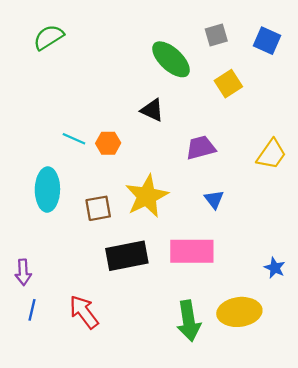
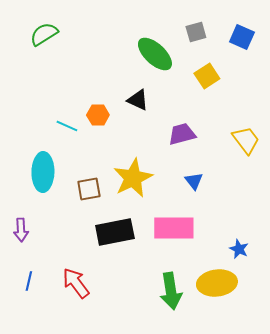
orange hexagon: (108, 143) -> (98, 115), moved
yellow trapezoid: (271, 154) -> (246, 140), turned -72
blue star: (275, 268) -> (239, 249), moved
purple arrow: (23, 272) -> (21, 230), moved

